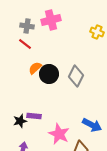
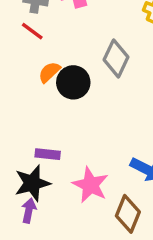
gray diamond: (76, 76) -> (116, 58), moved
black star: (20, 121) -> (32, 183), moved, size x1.5

